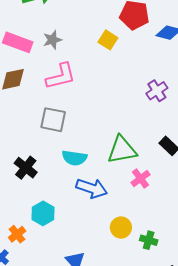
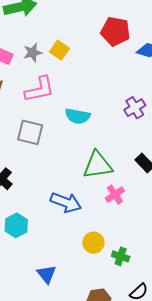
yellow square: (108, 40) -> (59, 50), moved
cyan semicircle: (74, 158) -> (78, 116), moved

